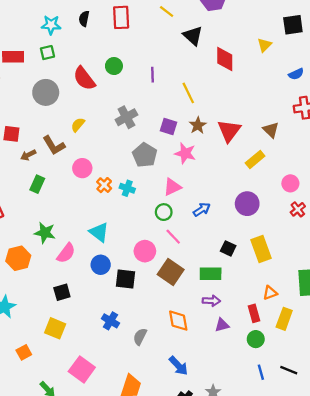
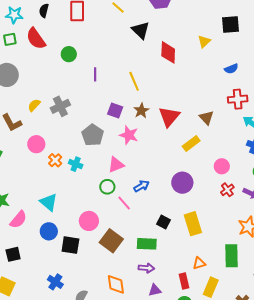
purple line: (153, 75) -> (95, 74), moved
red semicircle: (84, 79) -> (36, 39), moved
gray cross: (126, 117) -> (60, 106), moved
pink line: (173, 237) -> (124, 203), moved

